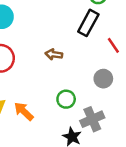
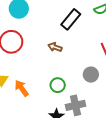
black rectangle: (88, 23) -> (71, 19), moved

